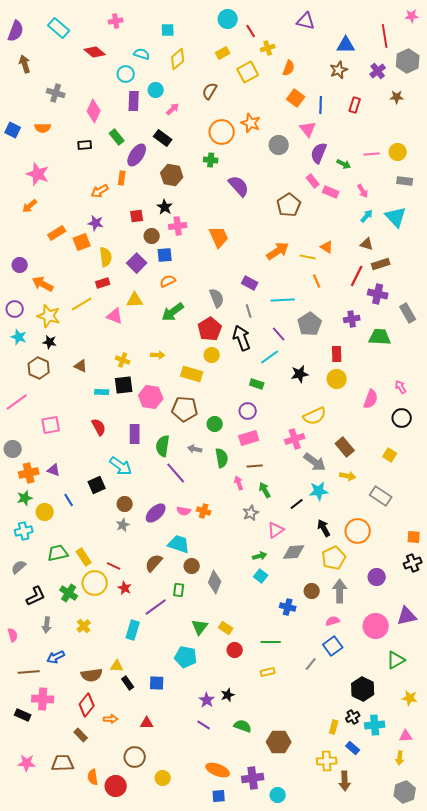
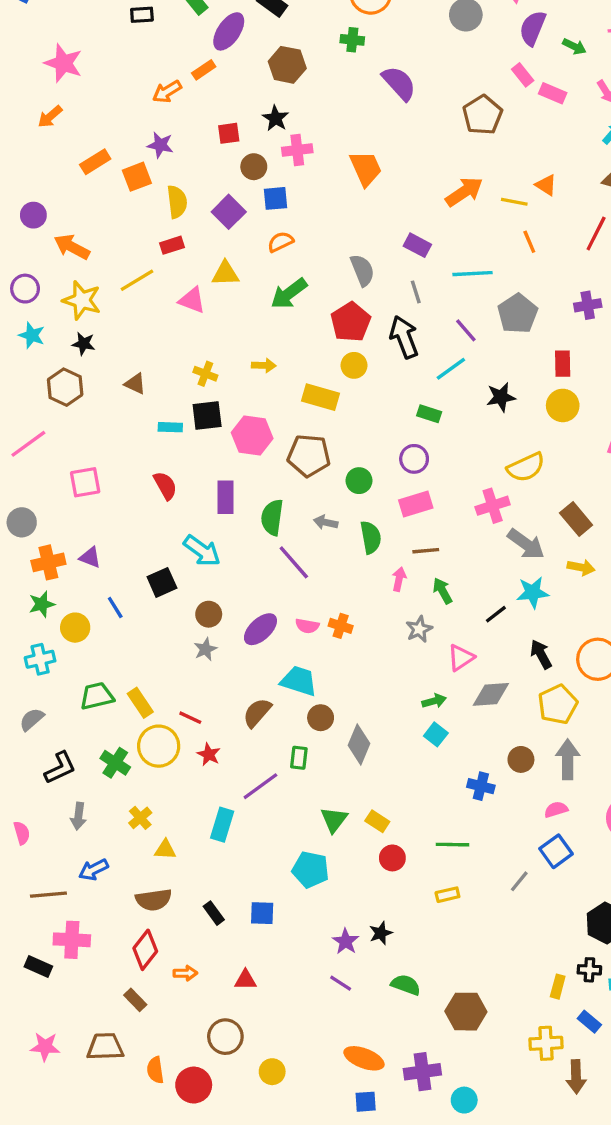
orange rectangle: (122, 178) -> (204, 70), turned 48
pink arrow: (239, 483) -> (399, 579), turned 32
yellow triangle: (117, 666) -> (165, 850), moved
black cross: (353, 717) -> (589, 970), turned 32

